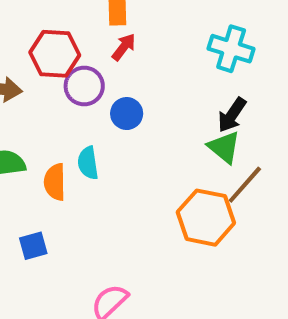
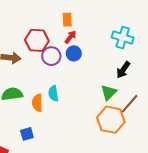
blue circle: (127, 114) -> (74, 53), moved
green triangle: (224, 147) -> (109, 92), moved, turned 36

